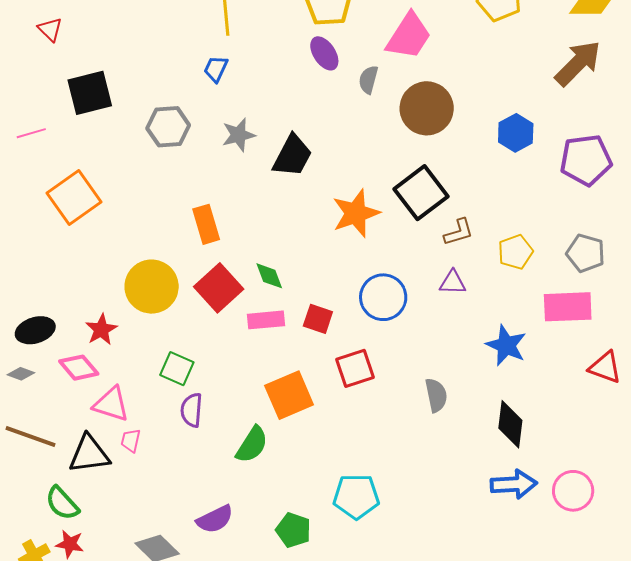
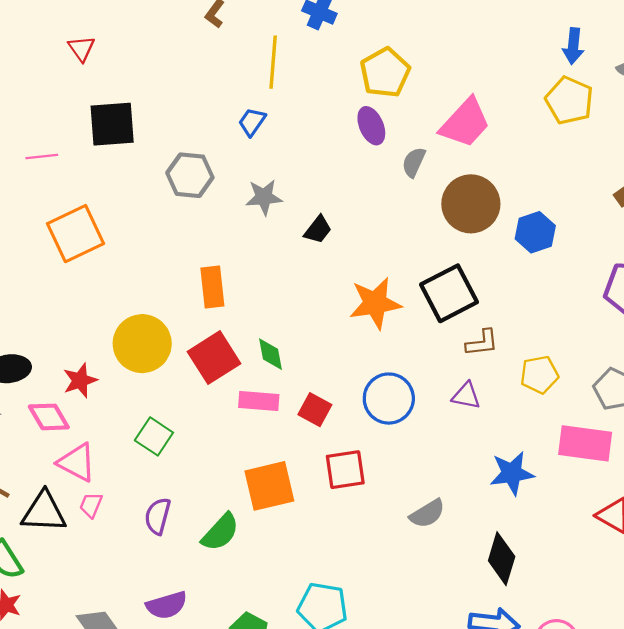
blue hexagon: (516, 133) -> (535, 232), moved
black trapezoid: (292, 156) -> (318, 230), size x0.6
blue star: (506, 345) -> (512, 473), turned 30
gray semicircle: (436, 395) -> (427, 514), turned 60
purple semicircle: (192, 410) -> (158, 516), moved

